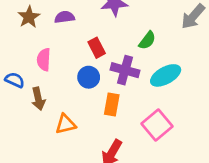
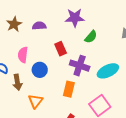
green semicircle: (147, 40) -> (91, 37), moved
blue circle: (89, 77) -> (40, 70), moved
orange triangle: (65, 124) -> (36, 101), turned -42

